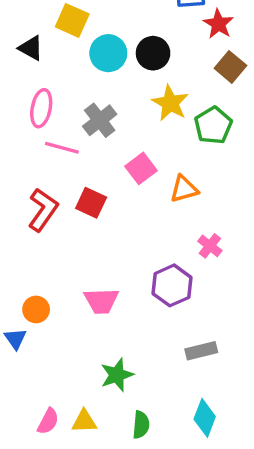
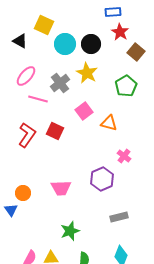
red star: (218, 24) -> (120, 32), moved
yellow star: (170, 103) -> (87, 73), moved
pink ellipse: (41, 108) -> (26, 76), turned 30
orange triangle: (184, 189) -> (109, 123), turned 30

